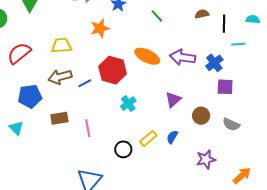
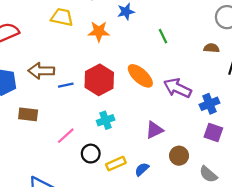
yellow trapezoid: (62, 46) -> (62, 17), moved
pink line: (88, 128) -> (66, 136), moved, turned 42
black circle: (123, 149) -> (91, 154), moved

